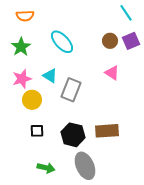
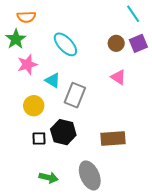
green star: (21, 47) -> (16, 39), moved
pink star: (22, 79) -> (27, 64), moved
black hexagon: (73, 135) -> (63, 132), moved

